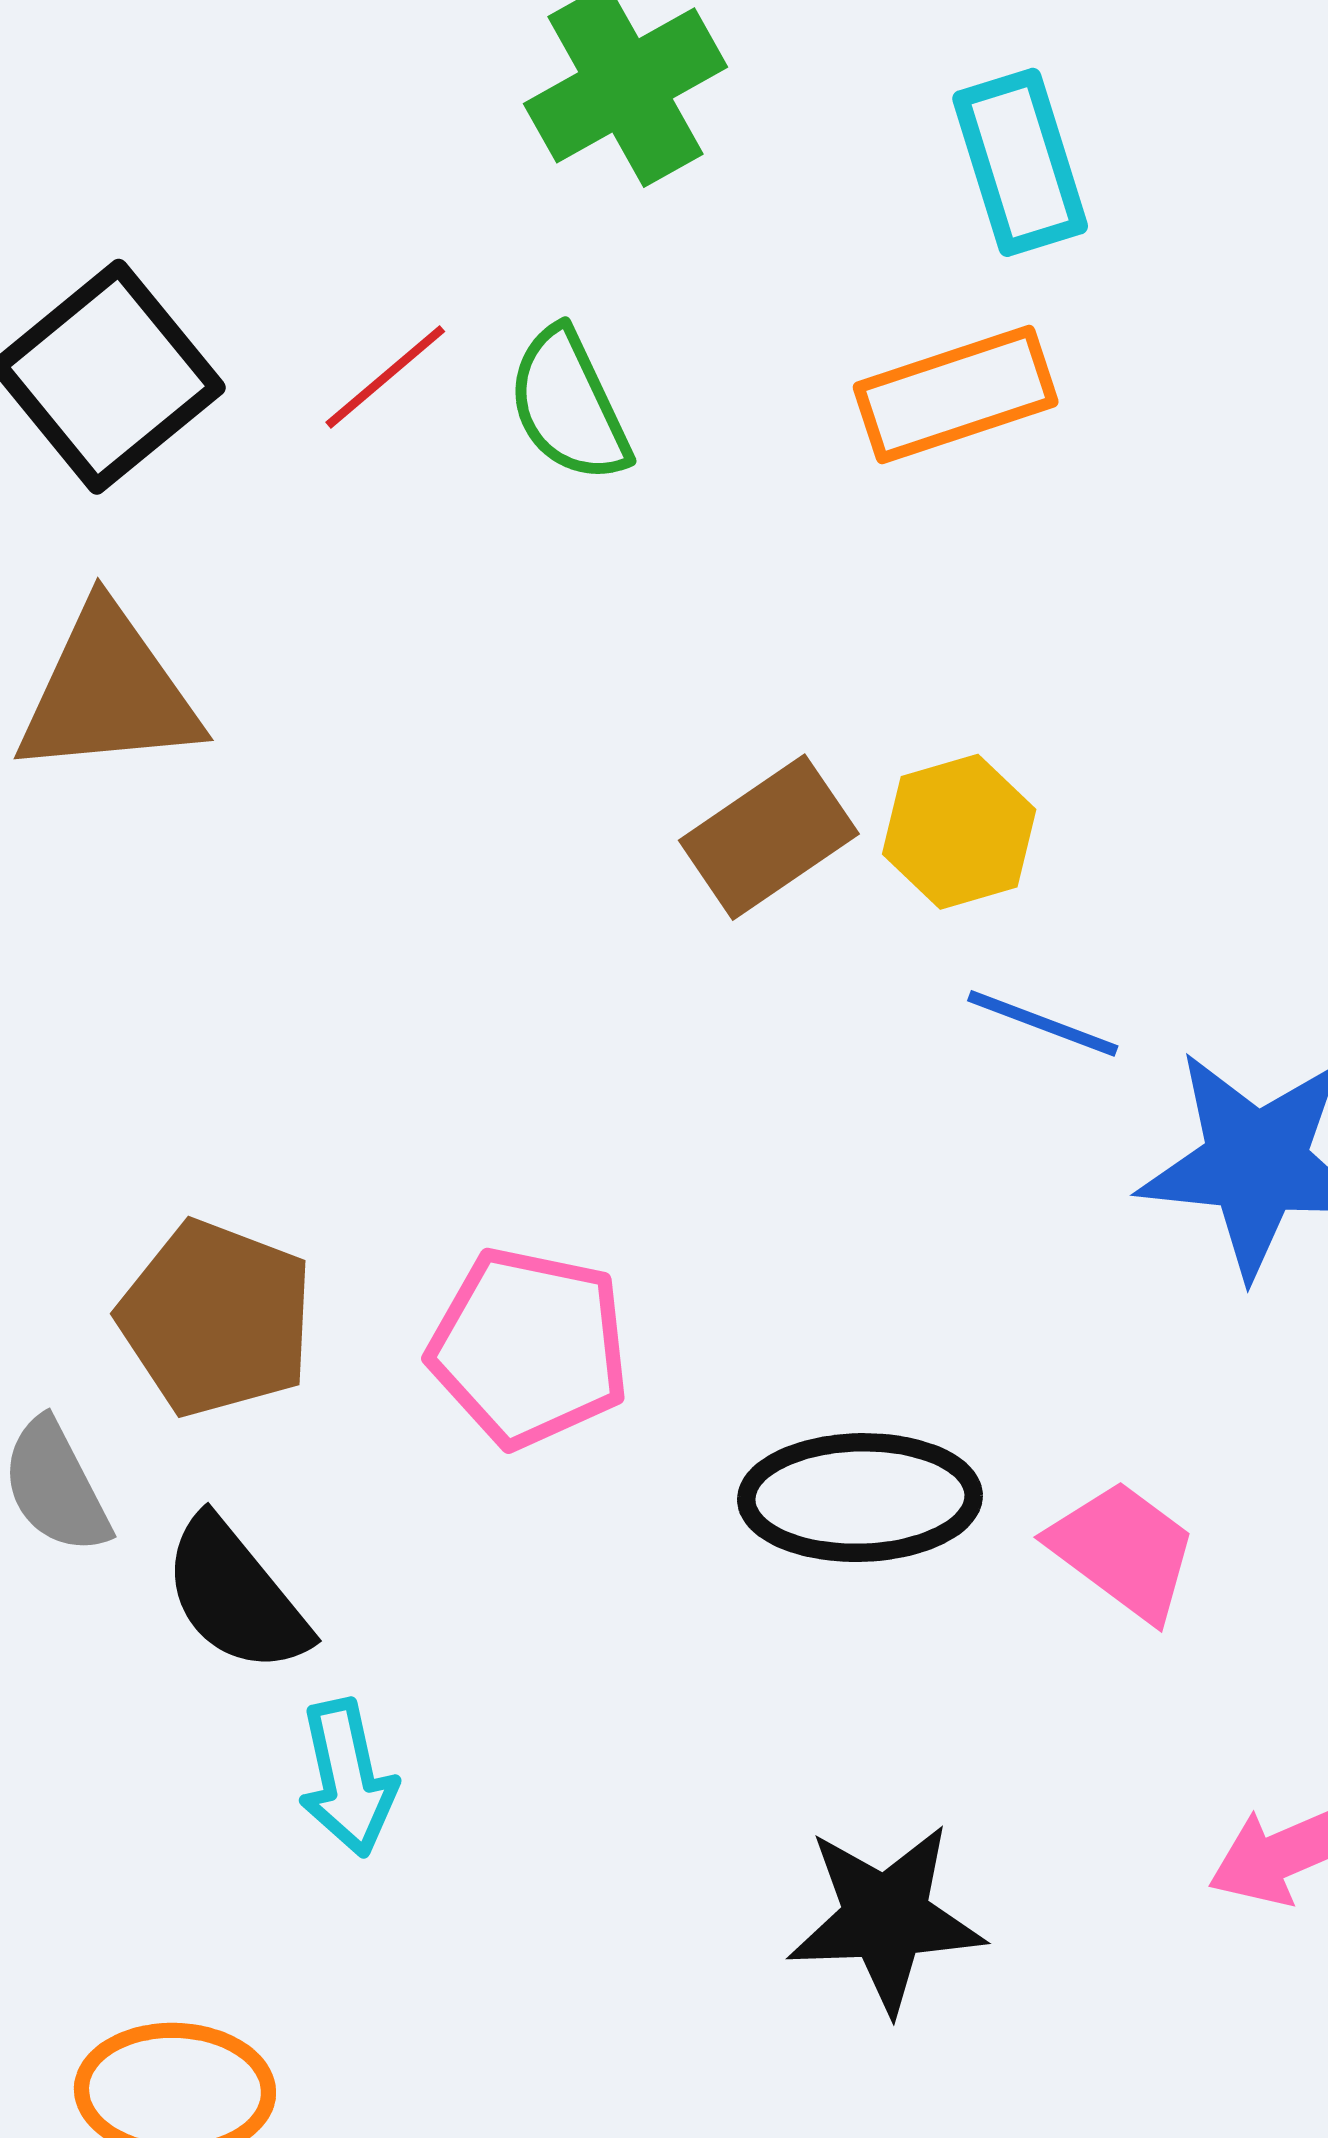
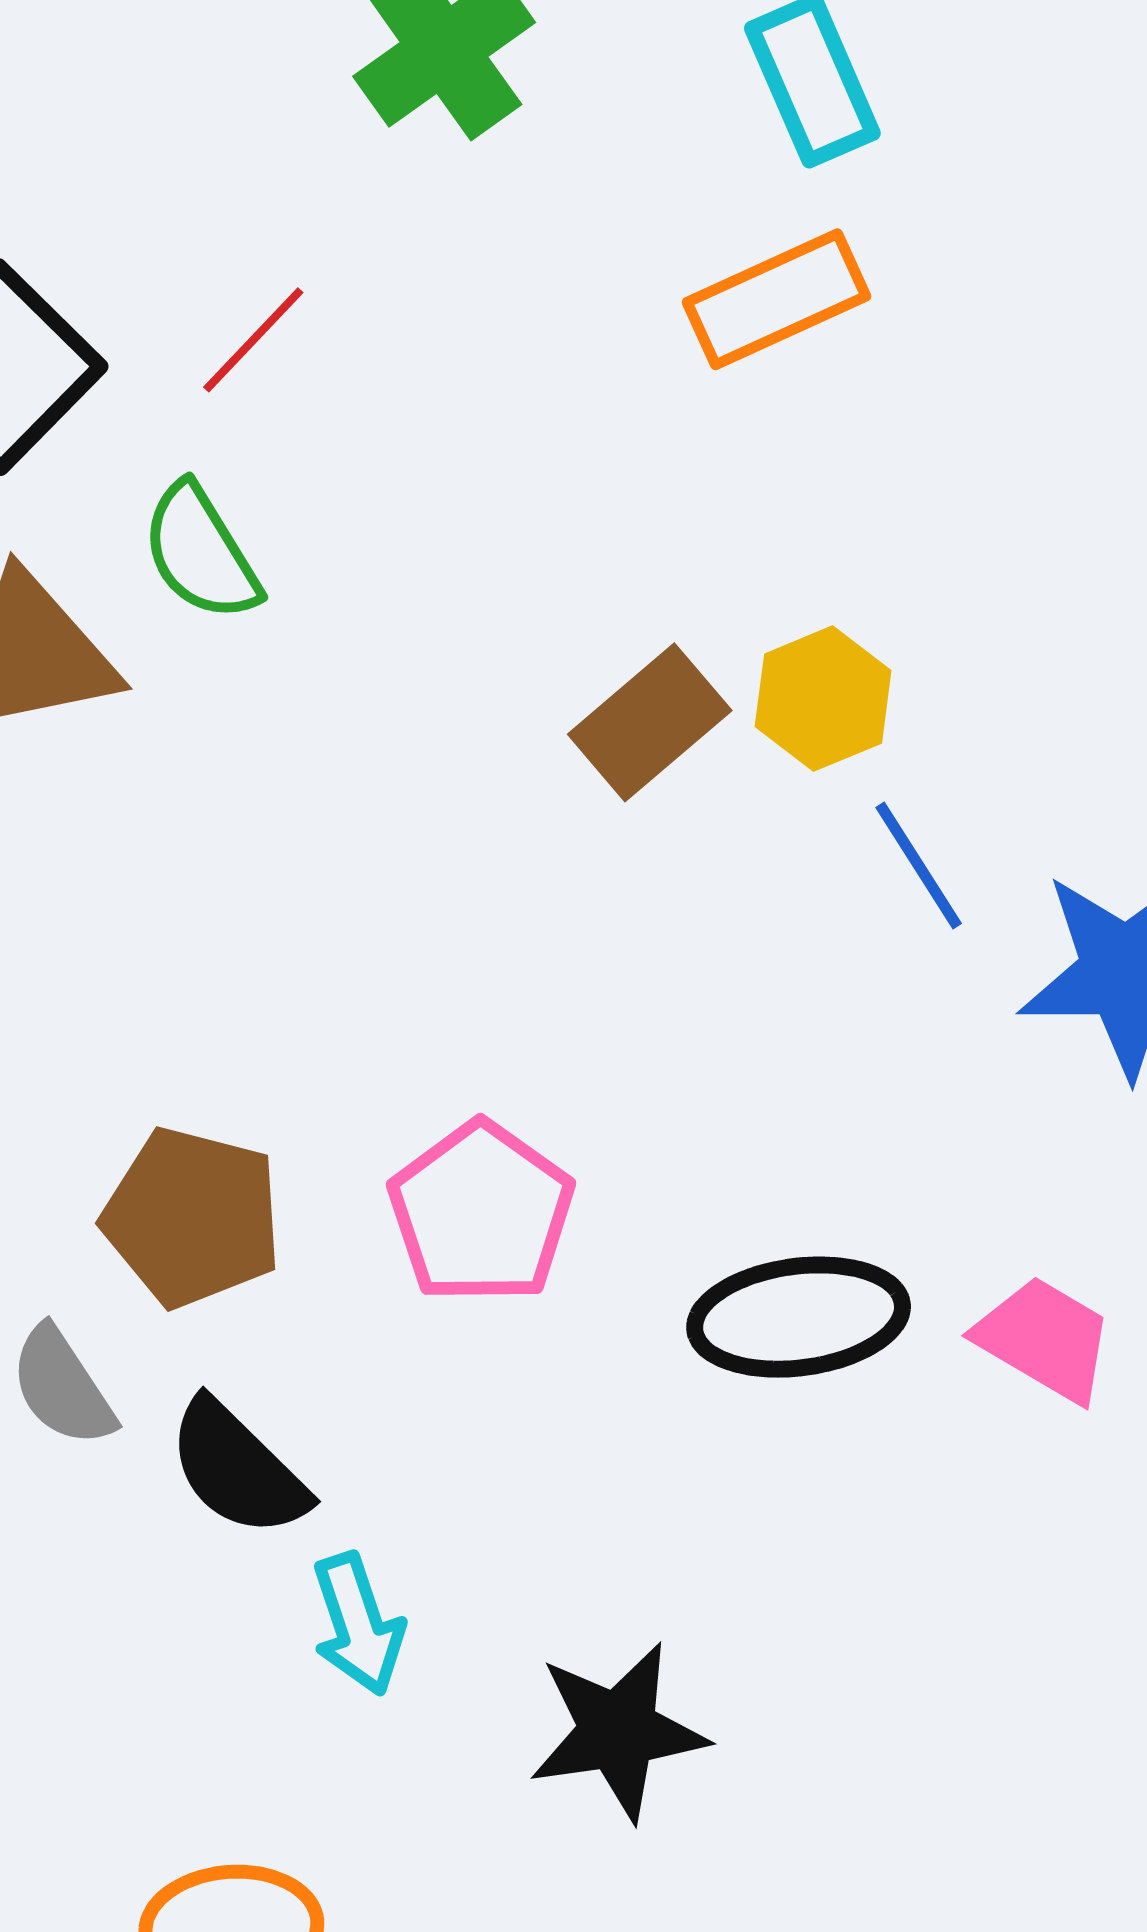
green semicircle: (569, 405) -> (201, 553), moved
blue line: (1043, 1023) -> (919, 865), turned 43
pink pentagon: (529, 1347) -> (481, 1213), turned 30
black star: (886, 1918) -> (618, 1731), moved

